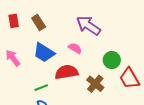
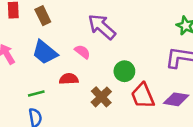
red semicircle: (67, 72) -> (69, 79), size x0.7

